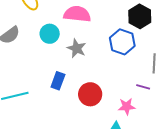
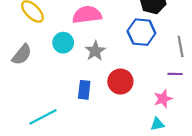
gray star: (77, 48) -> (95, 51), turned 30
red circle: (90, 94) -> (120, 82), moved

